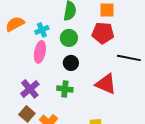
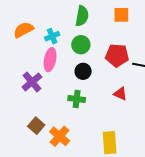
red pentagon: (103, 33) -> (117, 55), moved
red triangle: (106, 84) -> (120, 94), size x0.6
purple cross: (30, 89) -> (32, 82), moved

